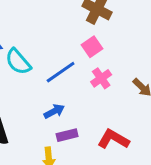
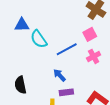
blue arrow: (54, 111) -> (59, 75), turned -112

